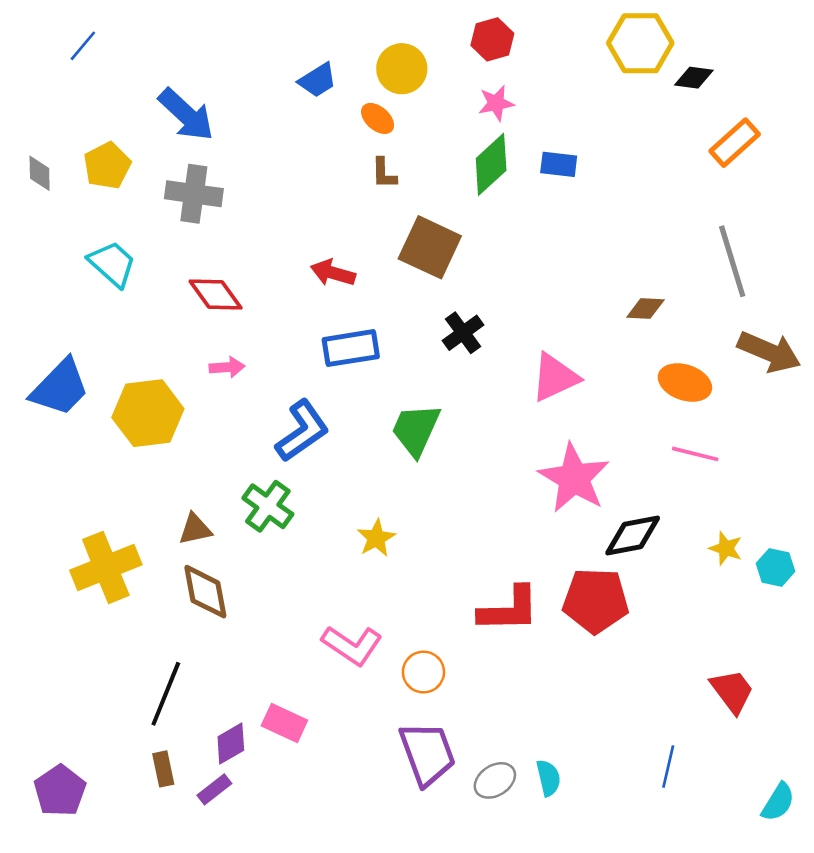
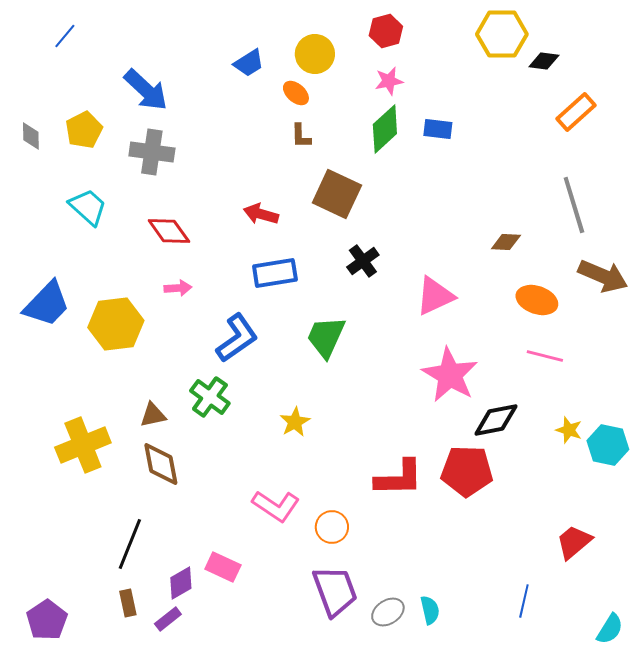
cyan hexagon: (776, 567) -> (608, 445), size x1.4
red trapezoid: (732, 691) -> (574, 542), turned -93

